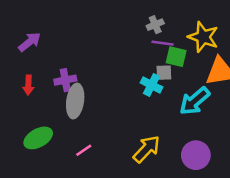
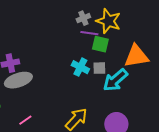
yellow star: (203, 37) -> (108, 21), moved
gray square: (164, 73) -> (99, 68), moved
gray ellipse: (75, 101) -> (18, 80), turned 64

